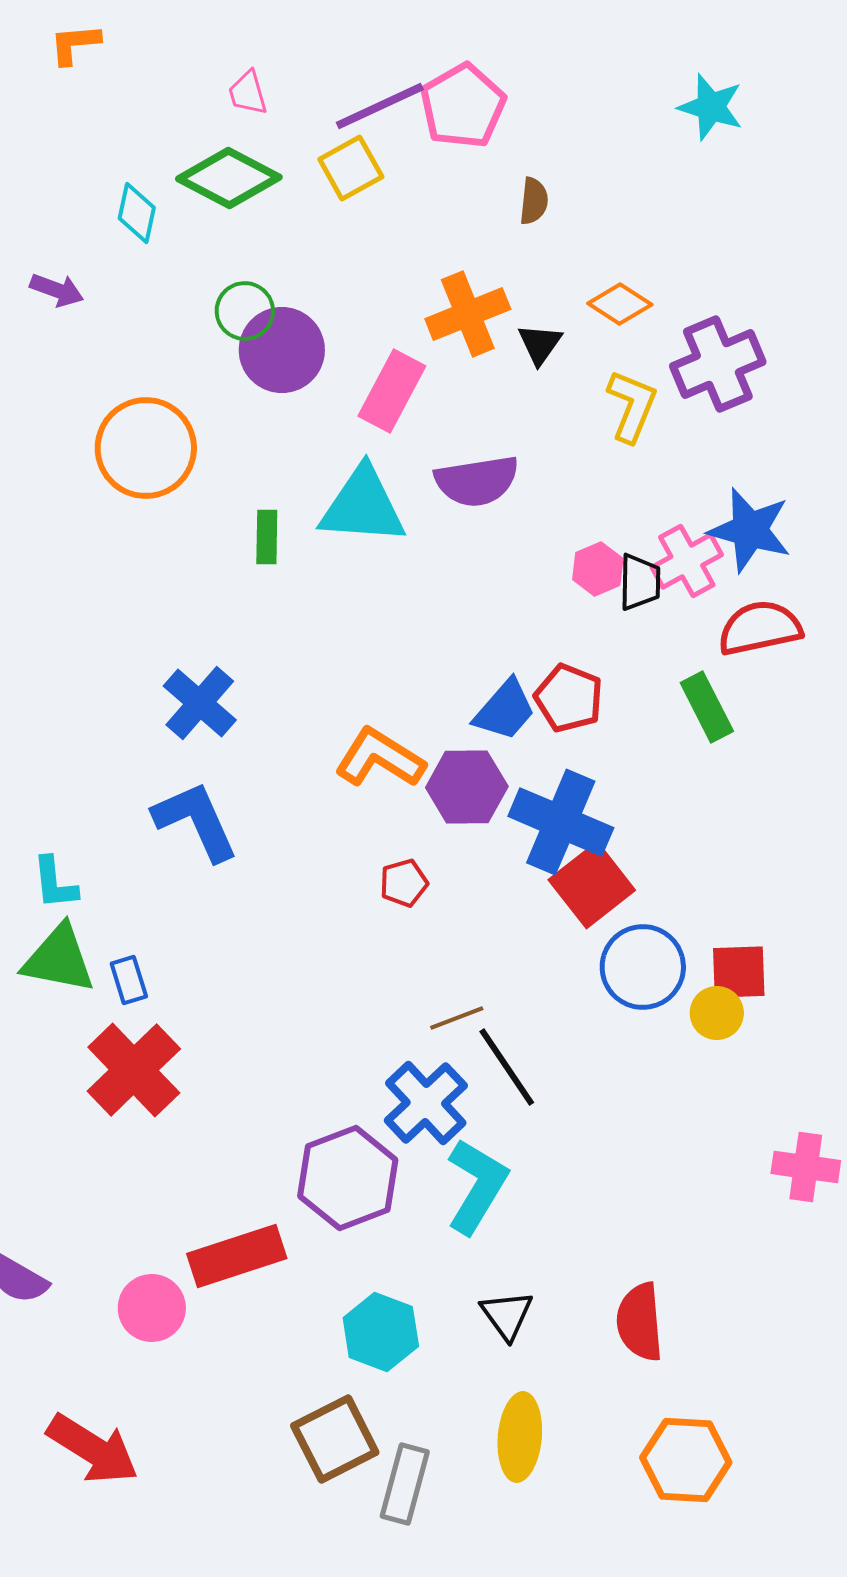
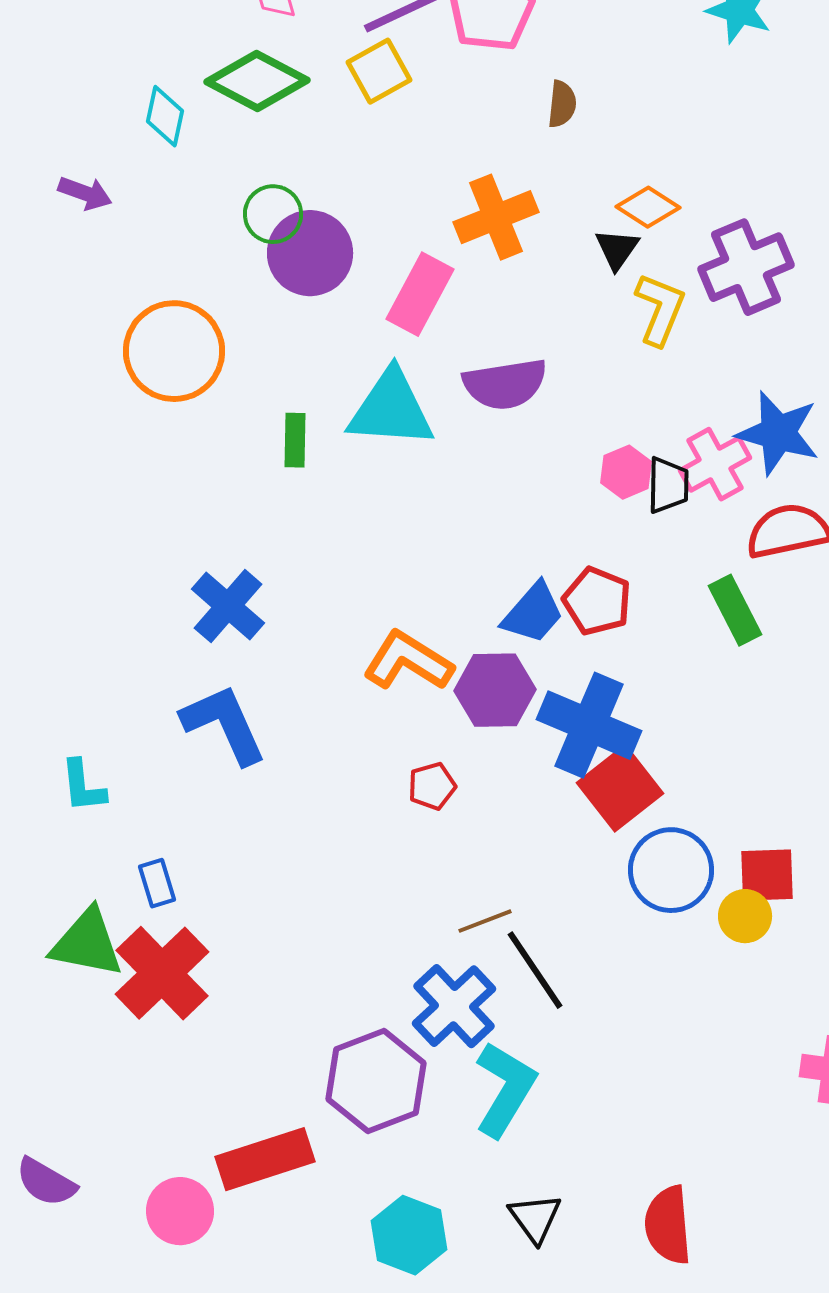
black triangle: (540, 344) -> (617, 249), moved
green triangle: (59, 959) -> (87, 943), moved

